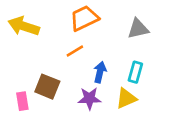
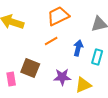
blue arrow: (100, 72) -> (78, 48), moved
yellow triangle: (126, 98) -> (83, 85), moved

